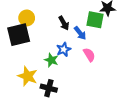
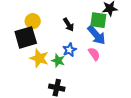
blue arrow: (80, 33) -> (96, 35), moved, size x1.5
yellow star: (28, 76) -> (39, 58), moved

